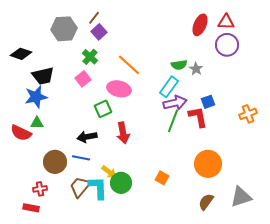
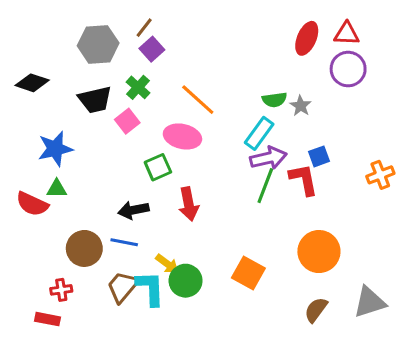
black trapezoid: (43, 76) -> (95, 100), moved
orange square: (162, 178) -> (248, 273), size x1.5

